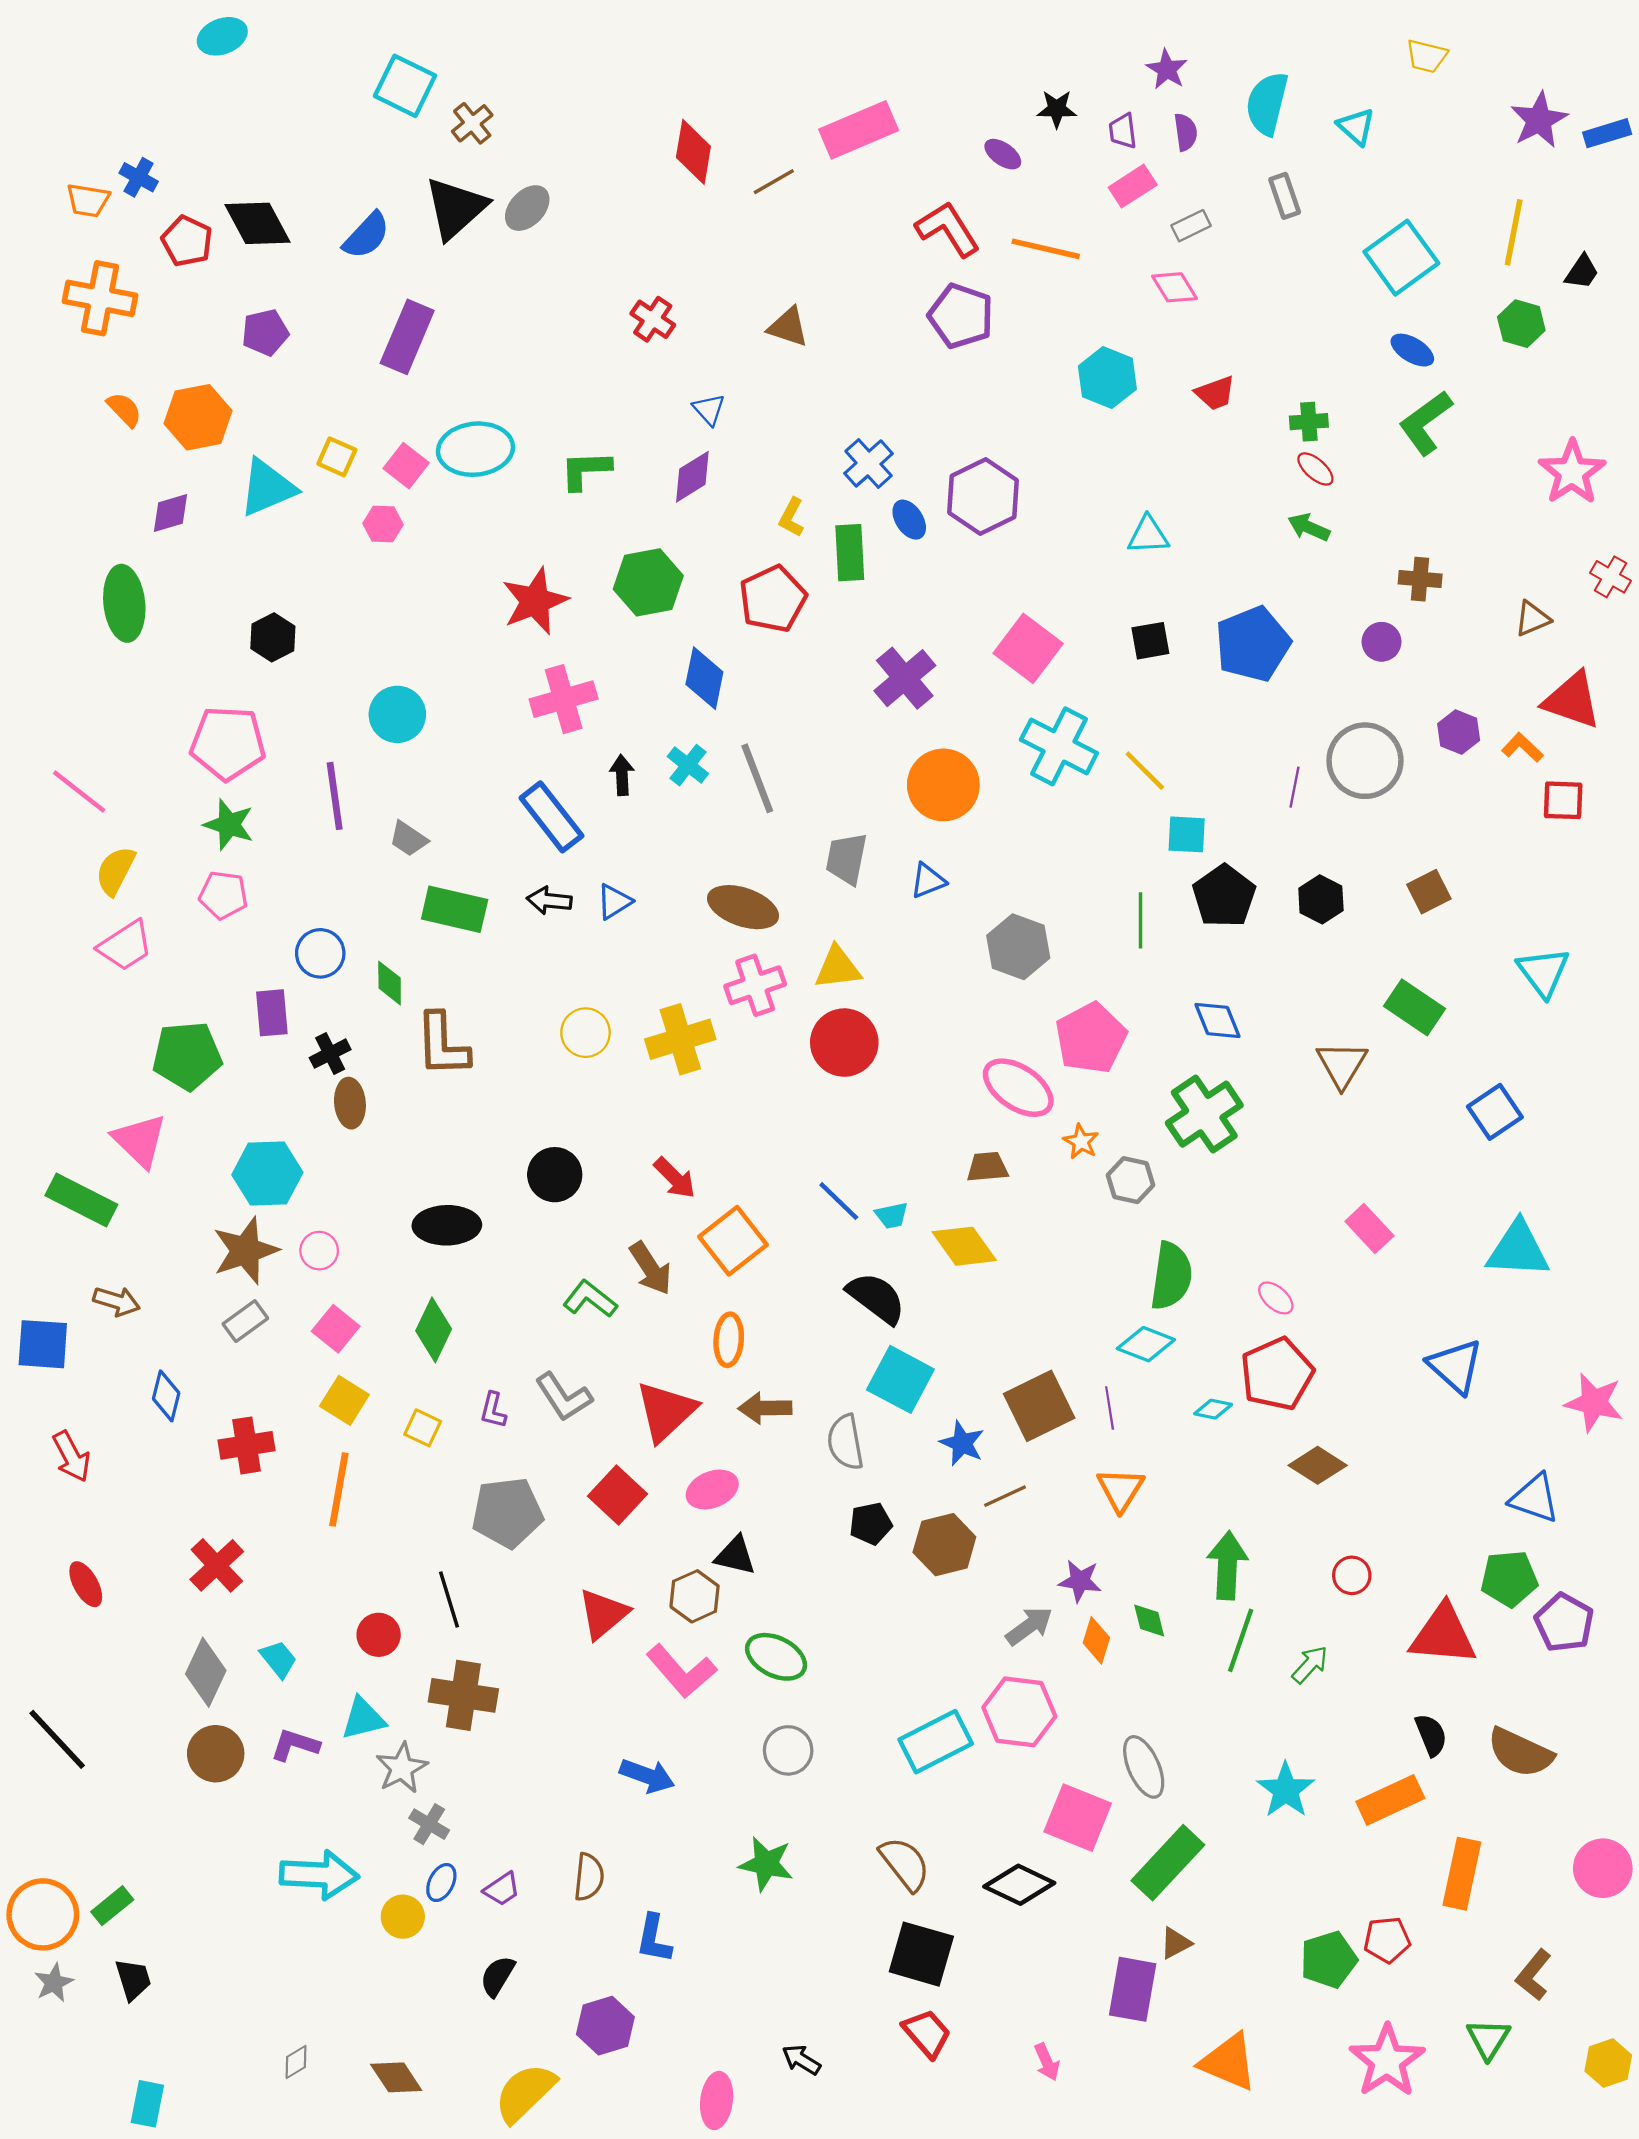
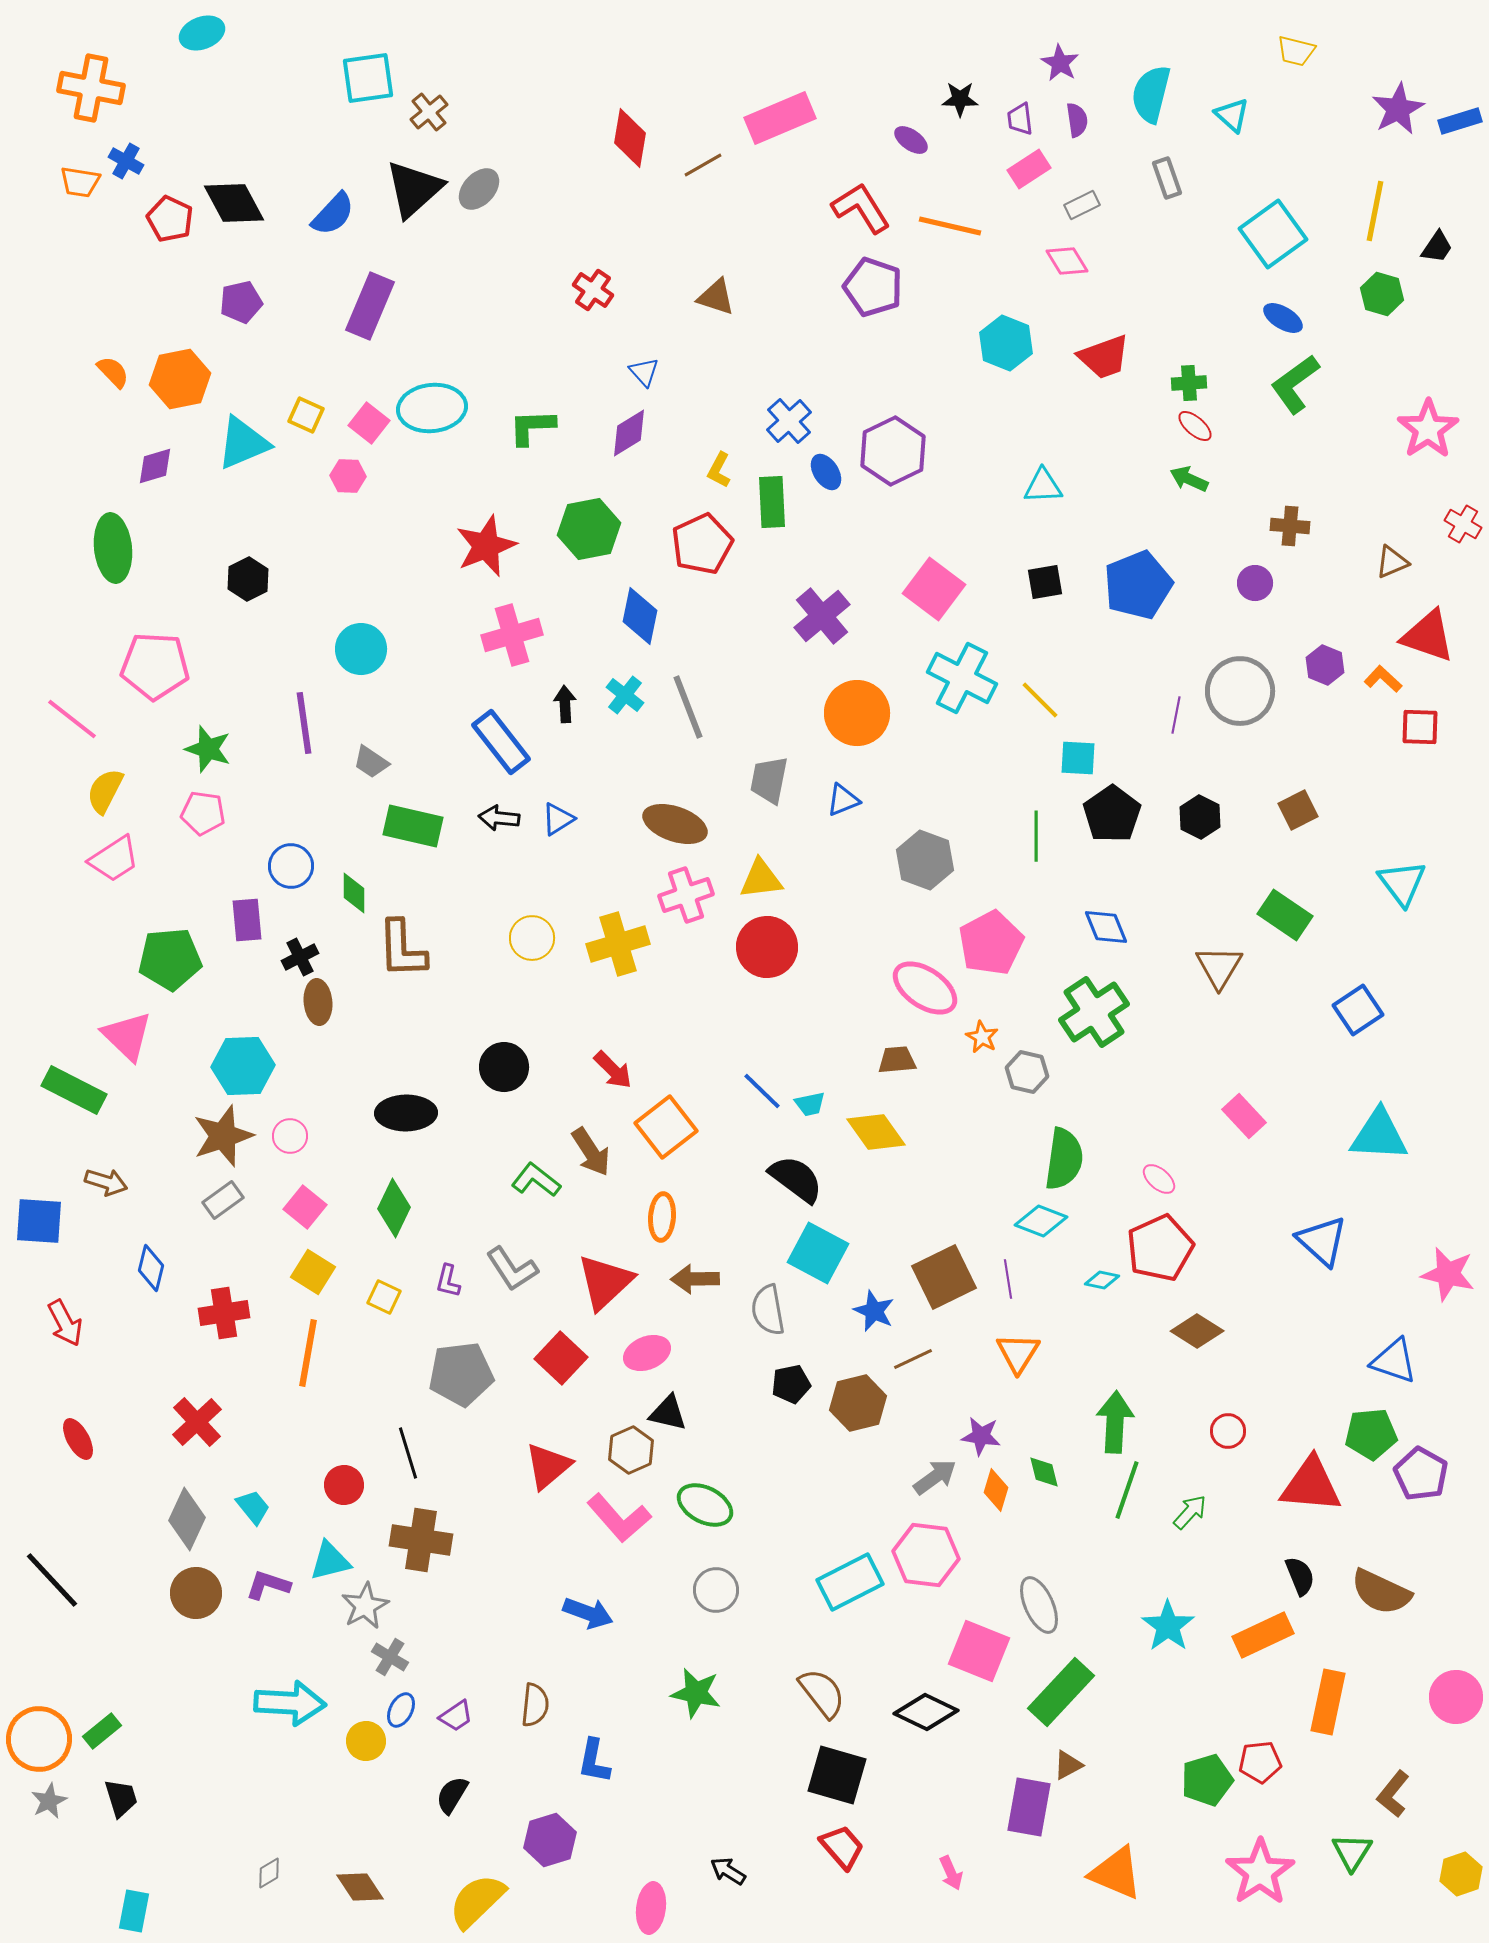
cyan square: (405, 86) -> (368, 78), turned -34
orange cross: (100, 298) -> (91, 88), moved
red trapezoid: (1215, 393) -> (1104, 357), size x1.4
pink pentagon: (228, 743) -> (155, 666), moved

